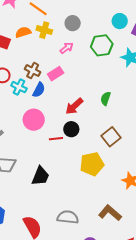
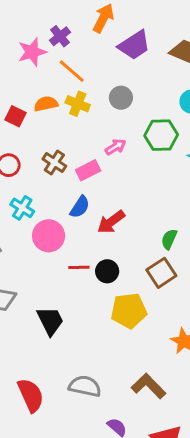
pink arrow: (67, 48) -> (116, 147), moved
cyan cross: (19, 87) -> (22, 208), moved
blue semicircle: (39, 90) -> (80, 207), moved
green semicircle: (106, 99) -> (169, 239), moved
black circle: (71, 129) -> (107, 271), moved
black trapezoid: (40, 176) -> (50, 321), turned -55

